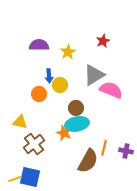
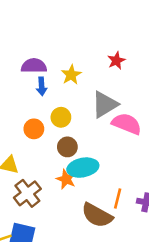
blue arrow: (49, 76) -> (42, 86), moved
brown circle: (76, 108) -> (67, 147), moved
brown semicircle: (88, 161) -> (97, 215), turned 90

